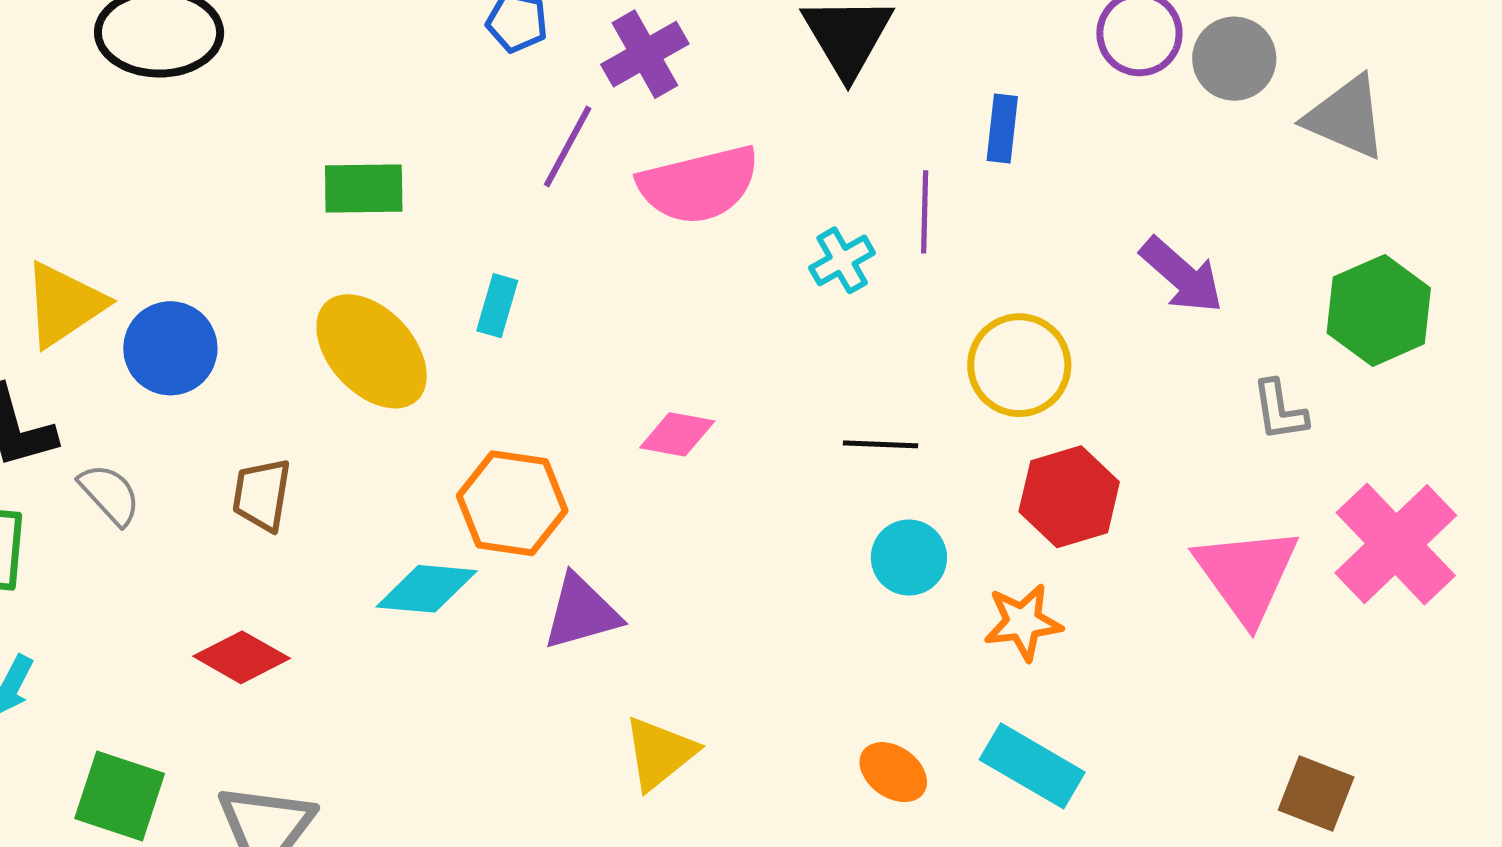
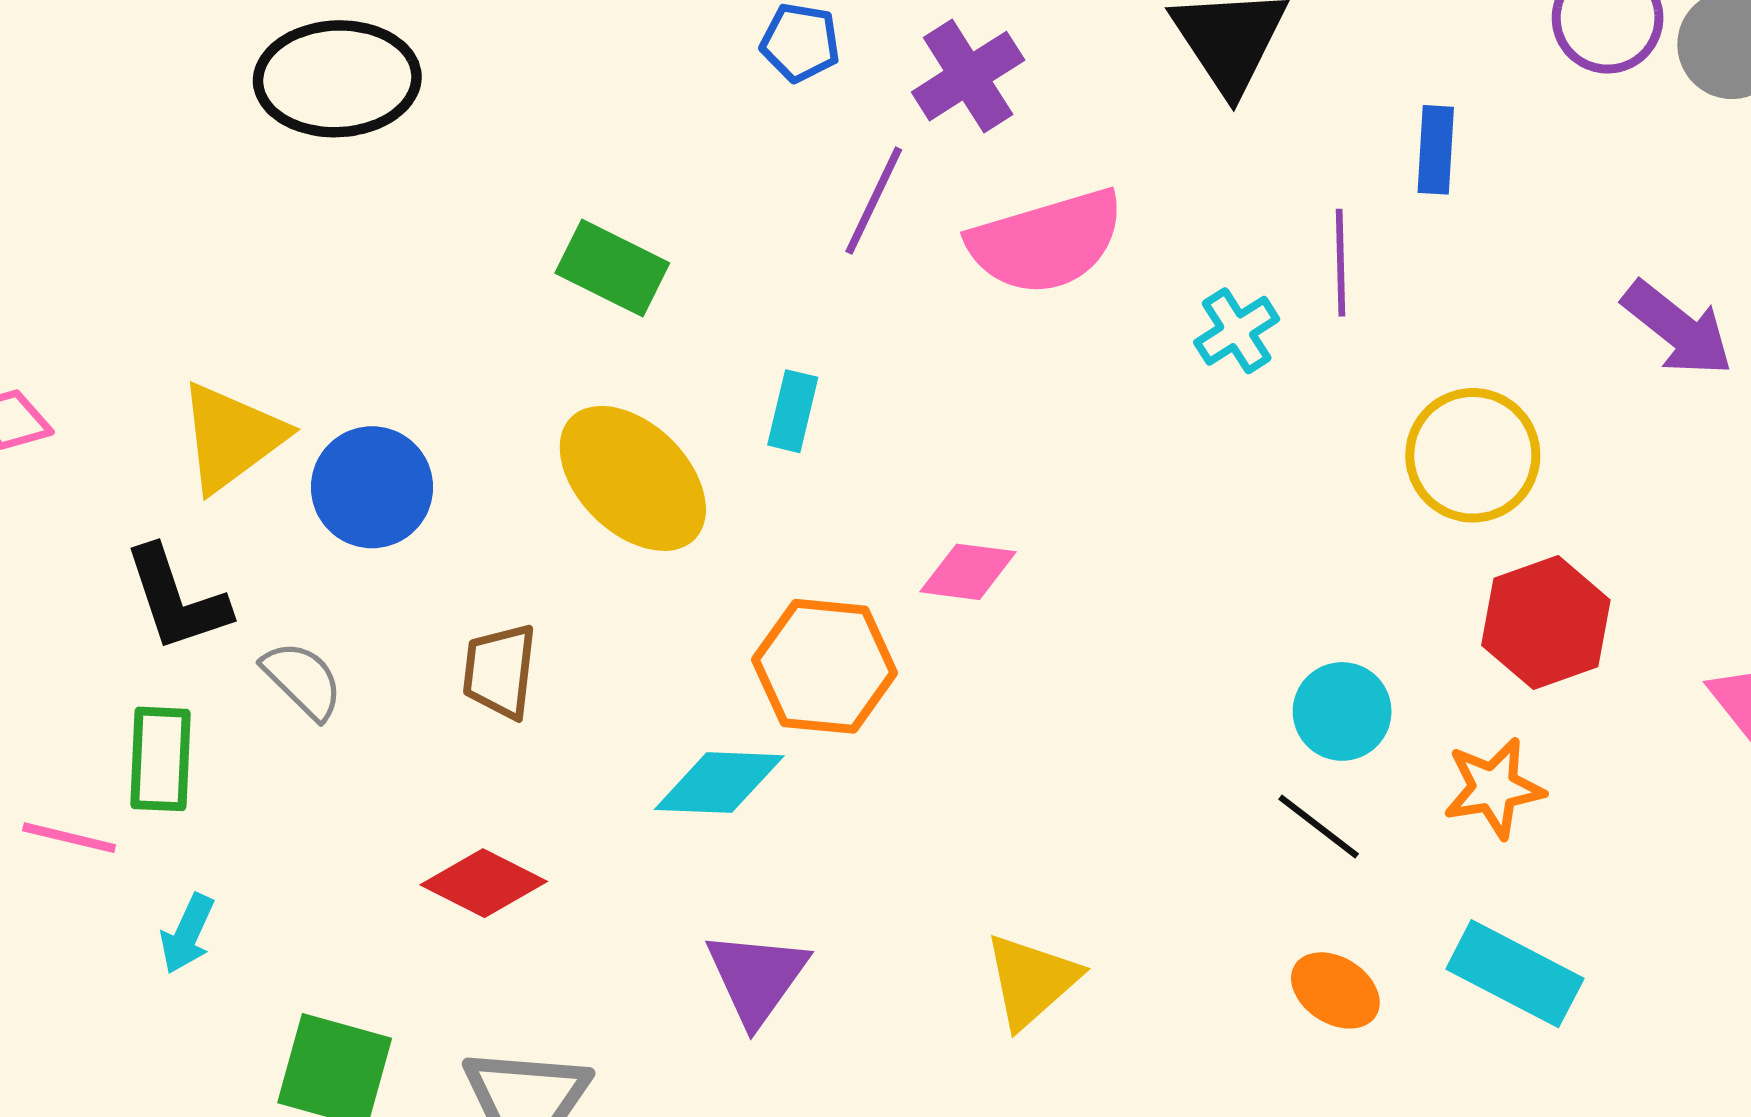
green rectangle: (364, 189) -> (612, 268), turned 30
pink diamond: (677, 434) -> (968, 572), moved
black line: (881, 444) -> (1319, 827), moved, turned 38
purple triangle: (581, 612) -> (757, 977), moved, turned -36

